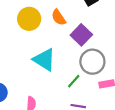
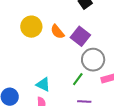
orange semicircle: (59, 17) -> (57, 32), moved
cyan triangle: (44, 60) -> (43, 84), moved, size x0.7

